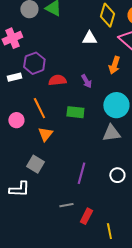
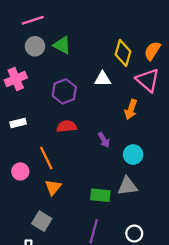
purple hexagon: (34, 63) -> (64, 91), moved
purple arrow: (86, 81) -> (104, 140), moved
cyan circle: (116, 105) -> (133, 155), size x0.7
green rectangle: (75, 112) -> (100, 195), moved

